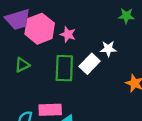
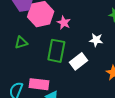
white rectangle: (90, 64) -> (79, 61), moved

